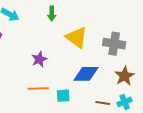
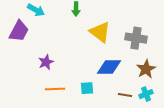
purple star: (39, 59) -> (46, 62), moved
orange line: (38, 88) -> (55, 89), moved

